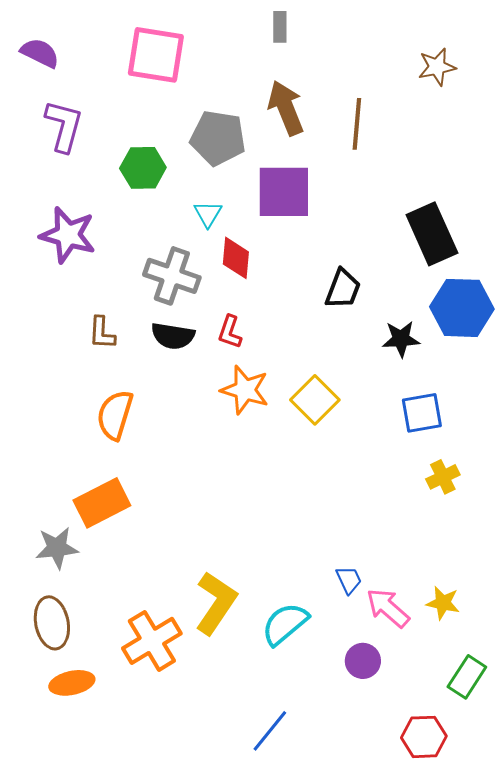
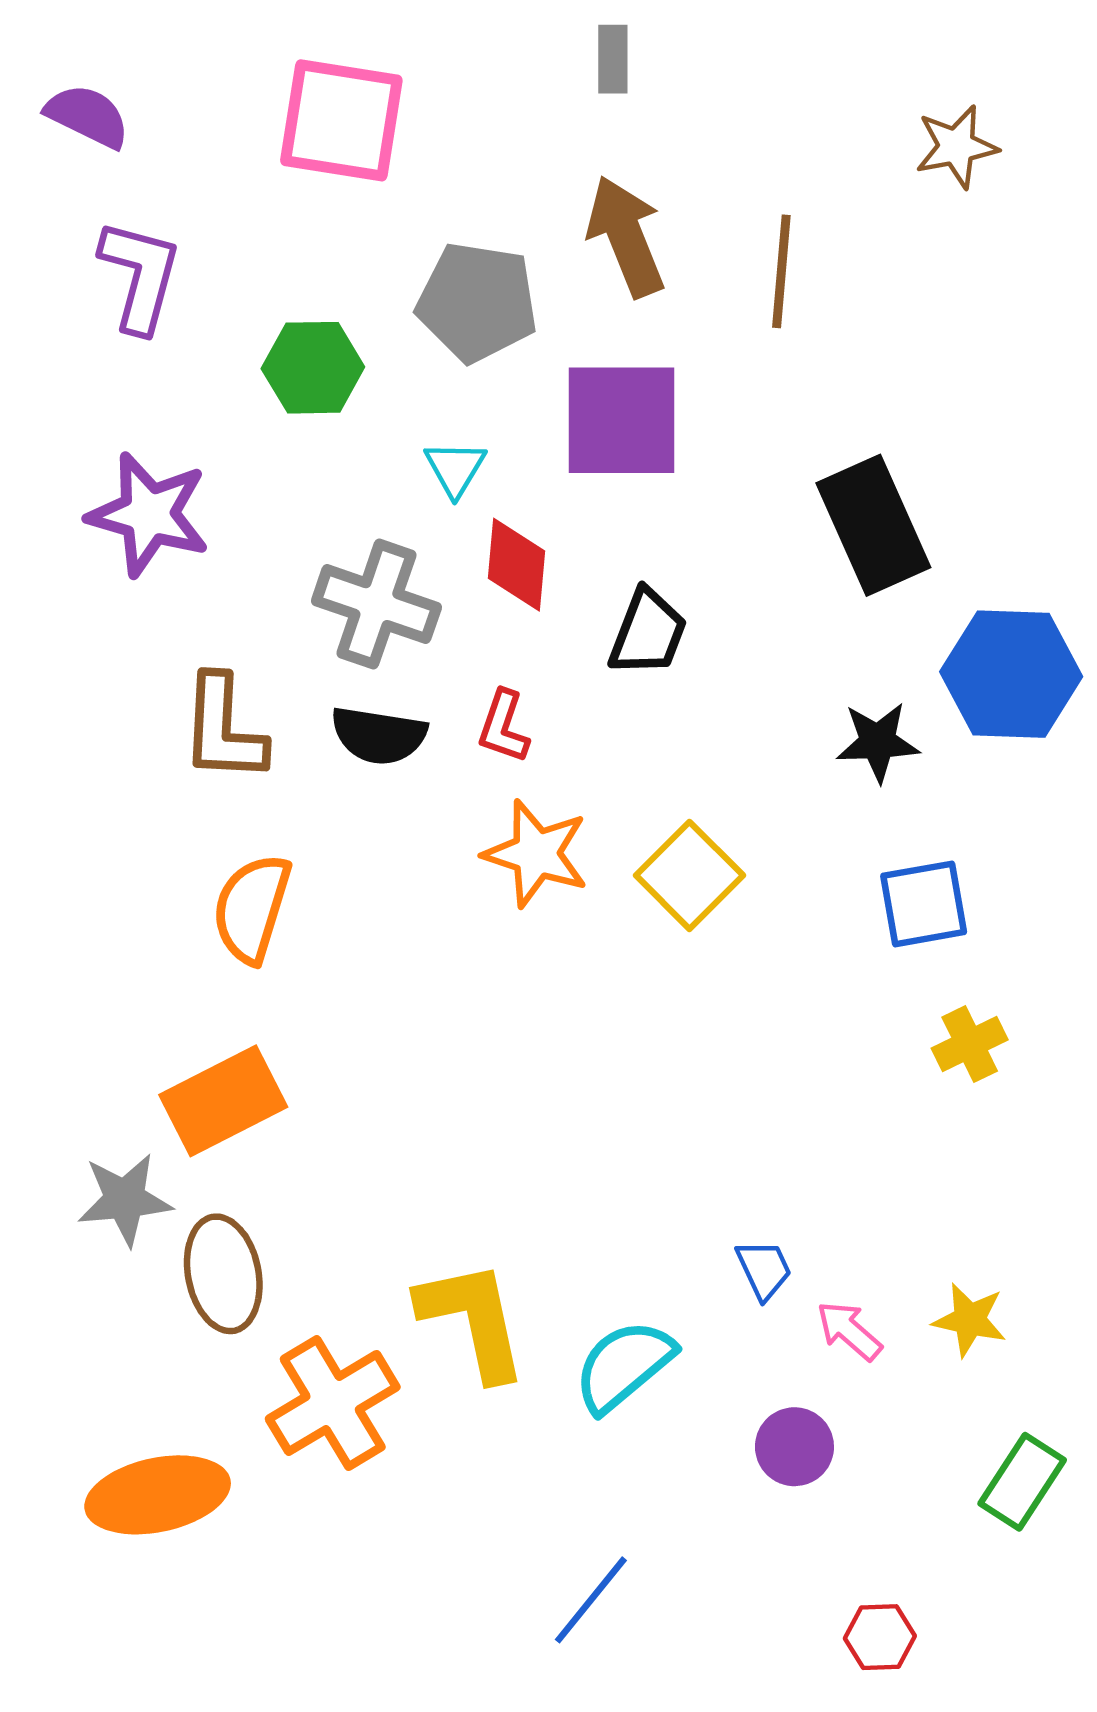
black rectangle: (432, 234) -> (873, 525), moved
black trapezoid: (343, 289) -> (648, 633), moved
brown L-shape: (102, 333) -> (223, 729), size x1.5
yellow L-shape: (216, 603) -> (473, 1320), turned -46
pink arrow: (388, 608) -> (849, 1331), size x0.7
brown ellipse: (52, 623) -> (223, 1274), moved
orange ellipse: (72, 683) -> (158, 1495), size x1.4
red hexagon: (424, 737) -> (880, 1637), moved, size x0.7

